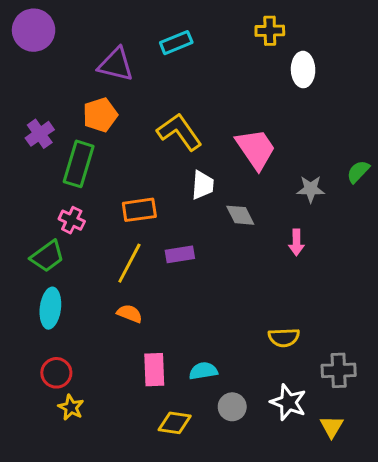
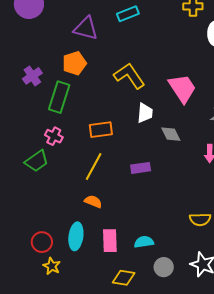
purple rectangle: (180, 254) -> (141, 168), moved
cyan ellipse: (50, 308) -> (76, 236), moved

